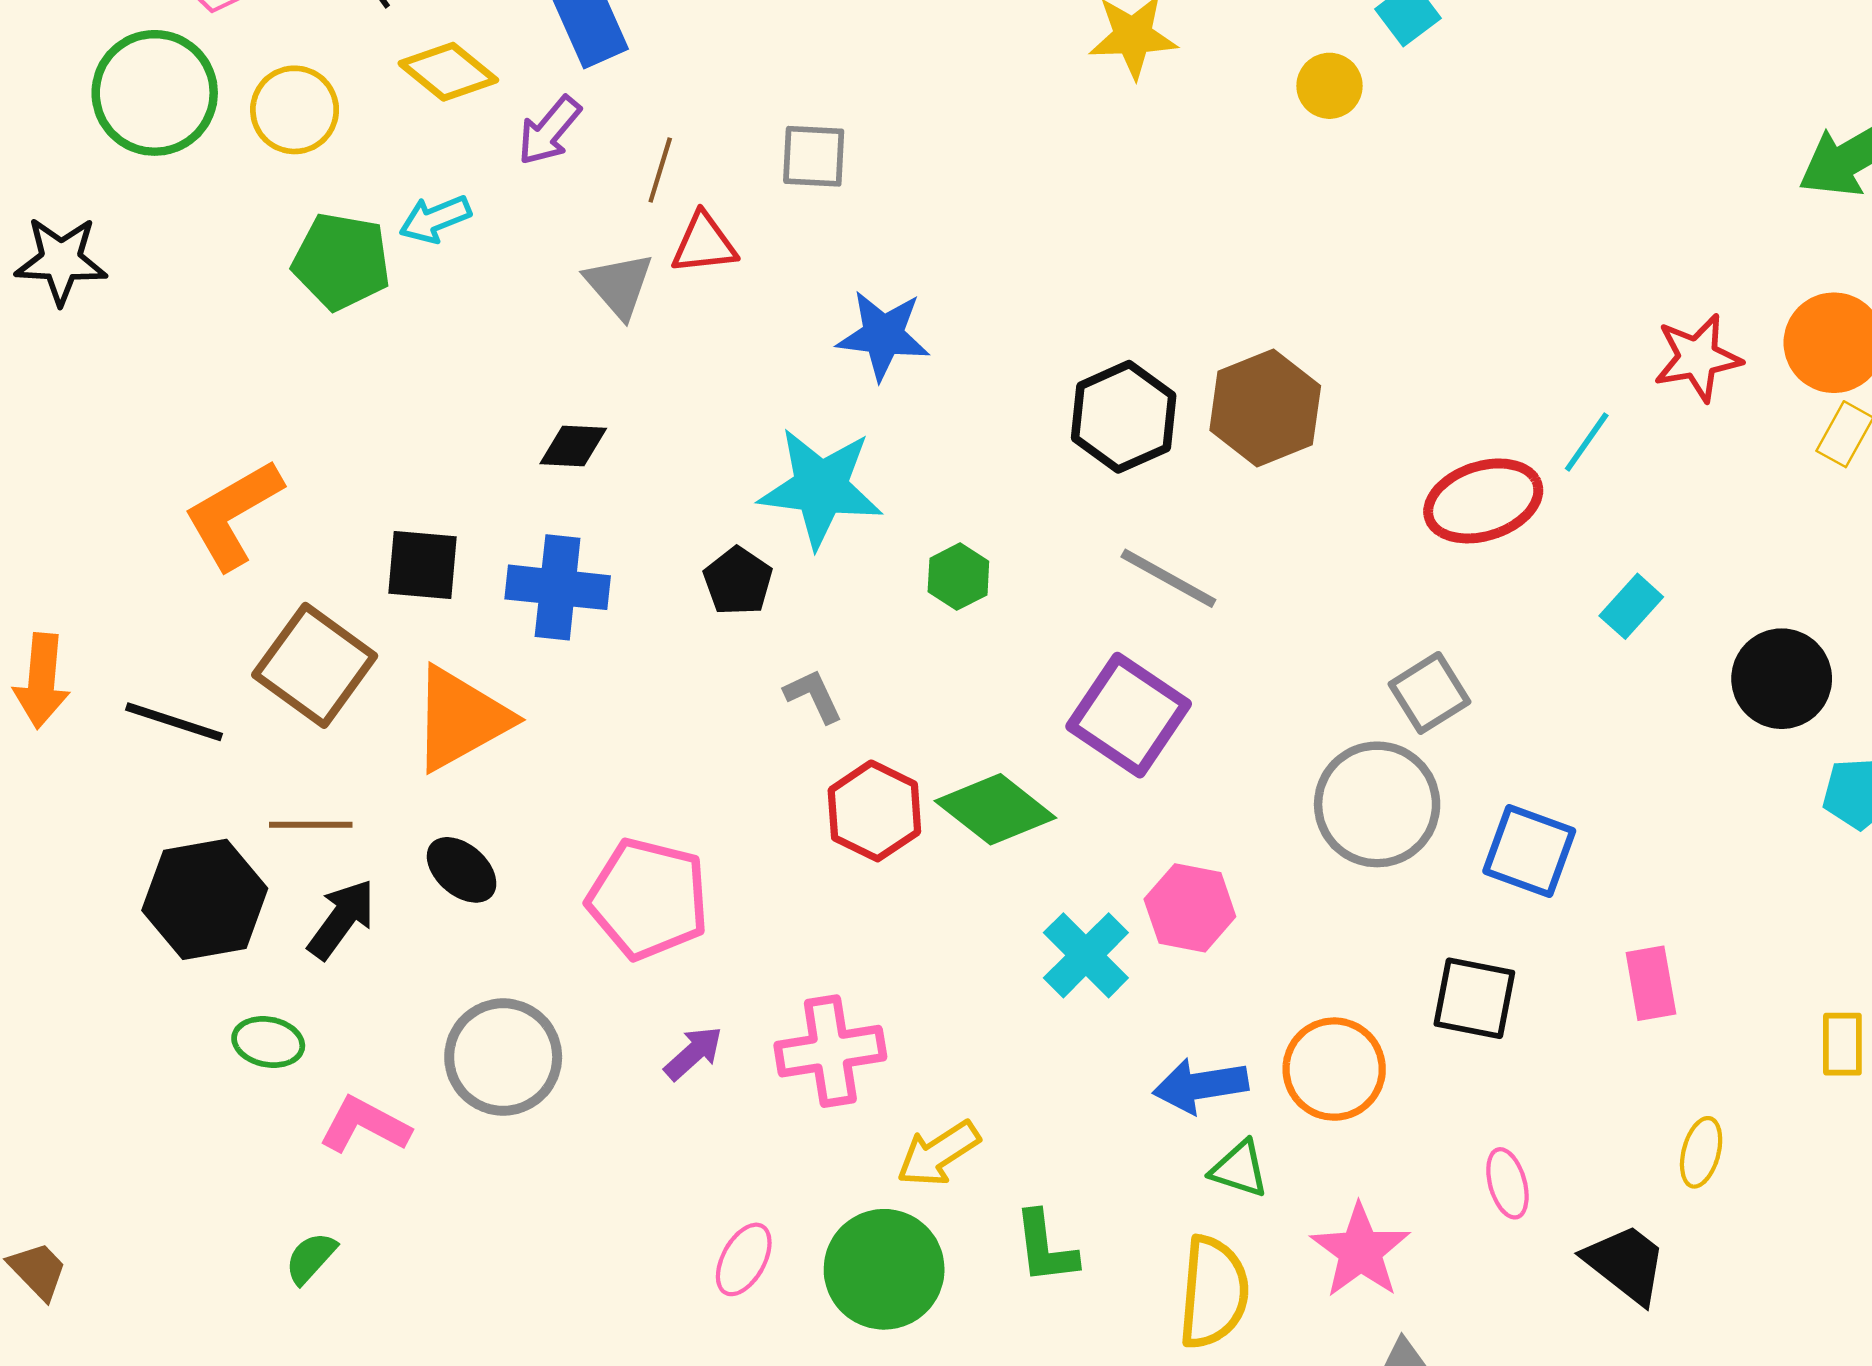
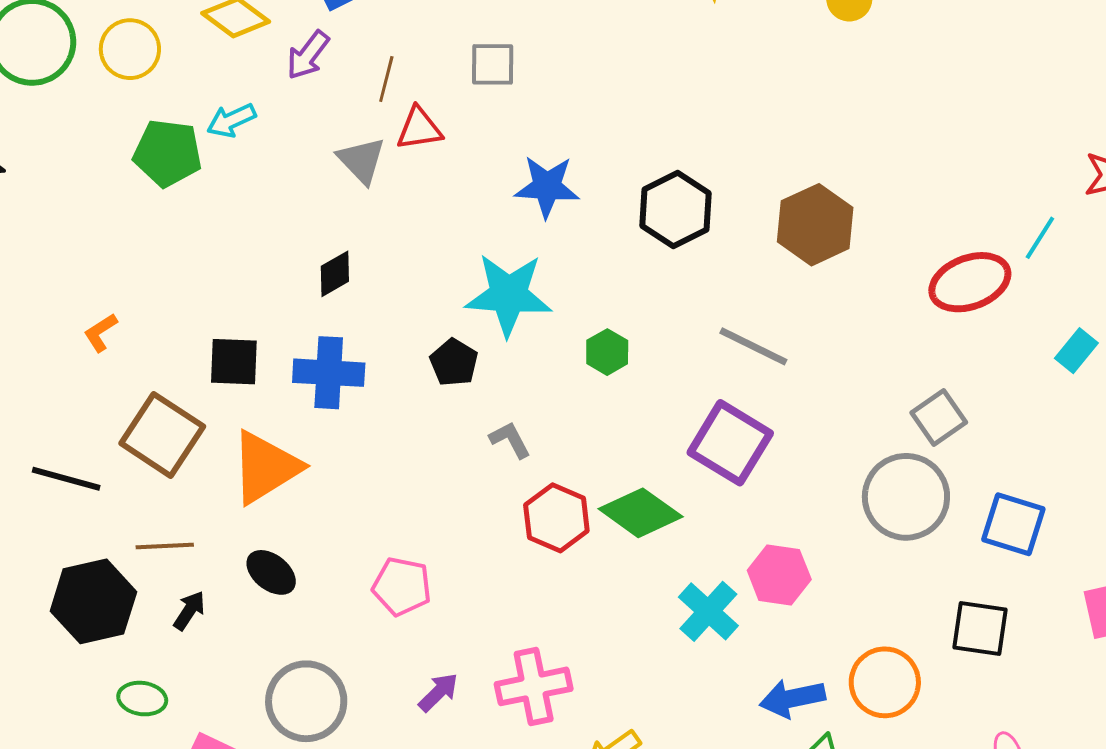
black hexagon: (1124, 417) -> (675, 210), moved
black diamond: (573, 446) -> (335, 274), turned -30
orange L-shape: (233, 514) -> (101, 333), size x0.5
pink pentagon: (648, 899) -> (402, 586), size x0.7
black arrow: (342, 919) -> (189, 611), size x0.7

